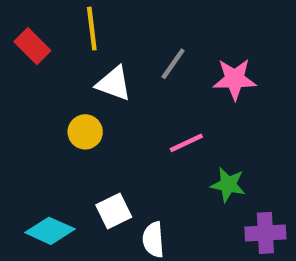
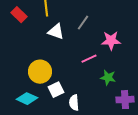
pink star: (235, 79) -> (111, 41), moved
yellow circle: (85, 132) -> (40, 72), moved, size x1.5

